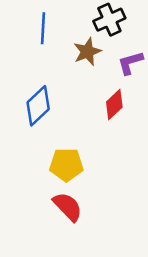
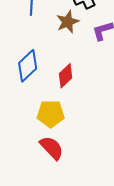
red diamond: (114, 105) -> (66, 76), moved

